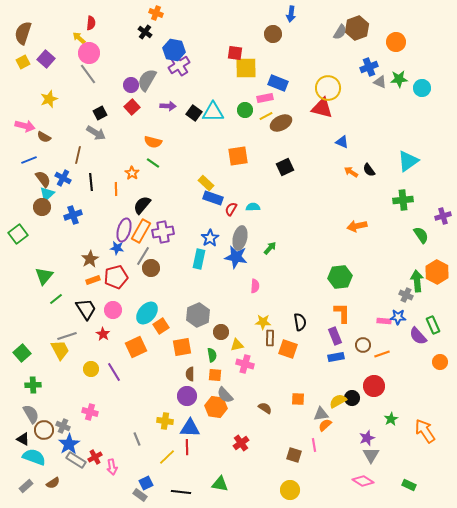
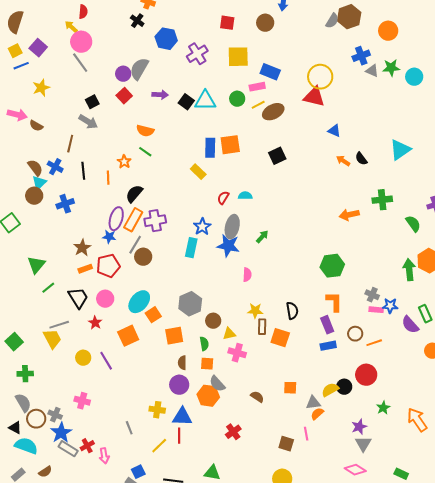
red square: (235, 53) -> (227, 23), moved
purple cross: (179, 65) -> (197, 54), moved
blue line: (29, 160) -> (21, 66), moved
blue rectangle: (213, 198) -> (210, 148), moved, turned 72
green cross: (403, 200) -> (382, 200), moved
gray cross: (406, 295) -> (372, 295), moved

